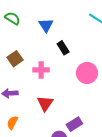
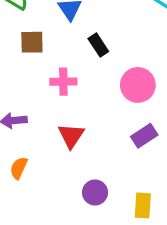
brown square: (15, 59) -> (32, 42), moved, turned 35
purple rectangle: (74, 124) -> (144, 136), moved

